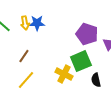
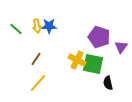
green square: (81, 61) -> (93, 64), turned 35
yellow cross: (64, 74) -> (77, 60), moved

